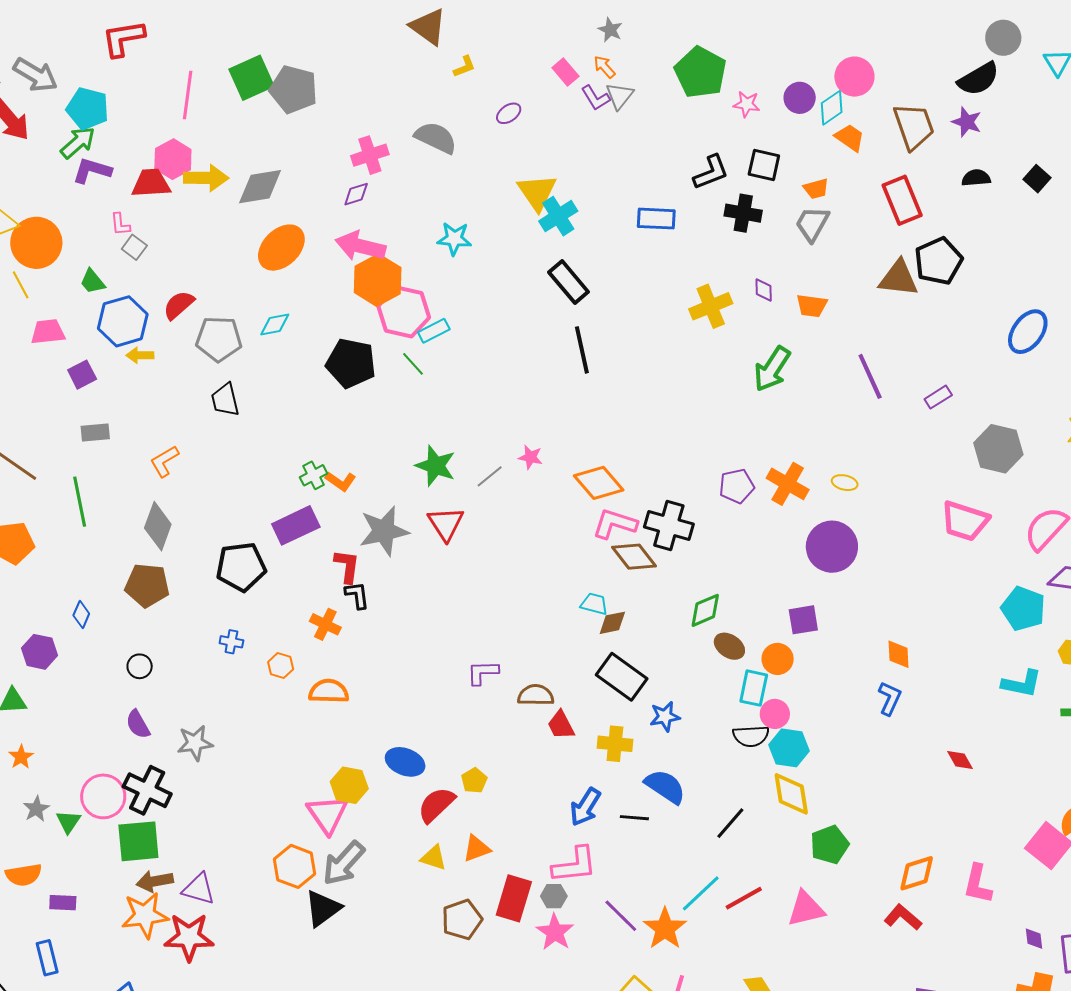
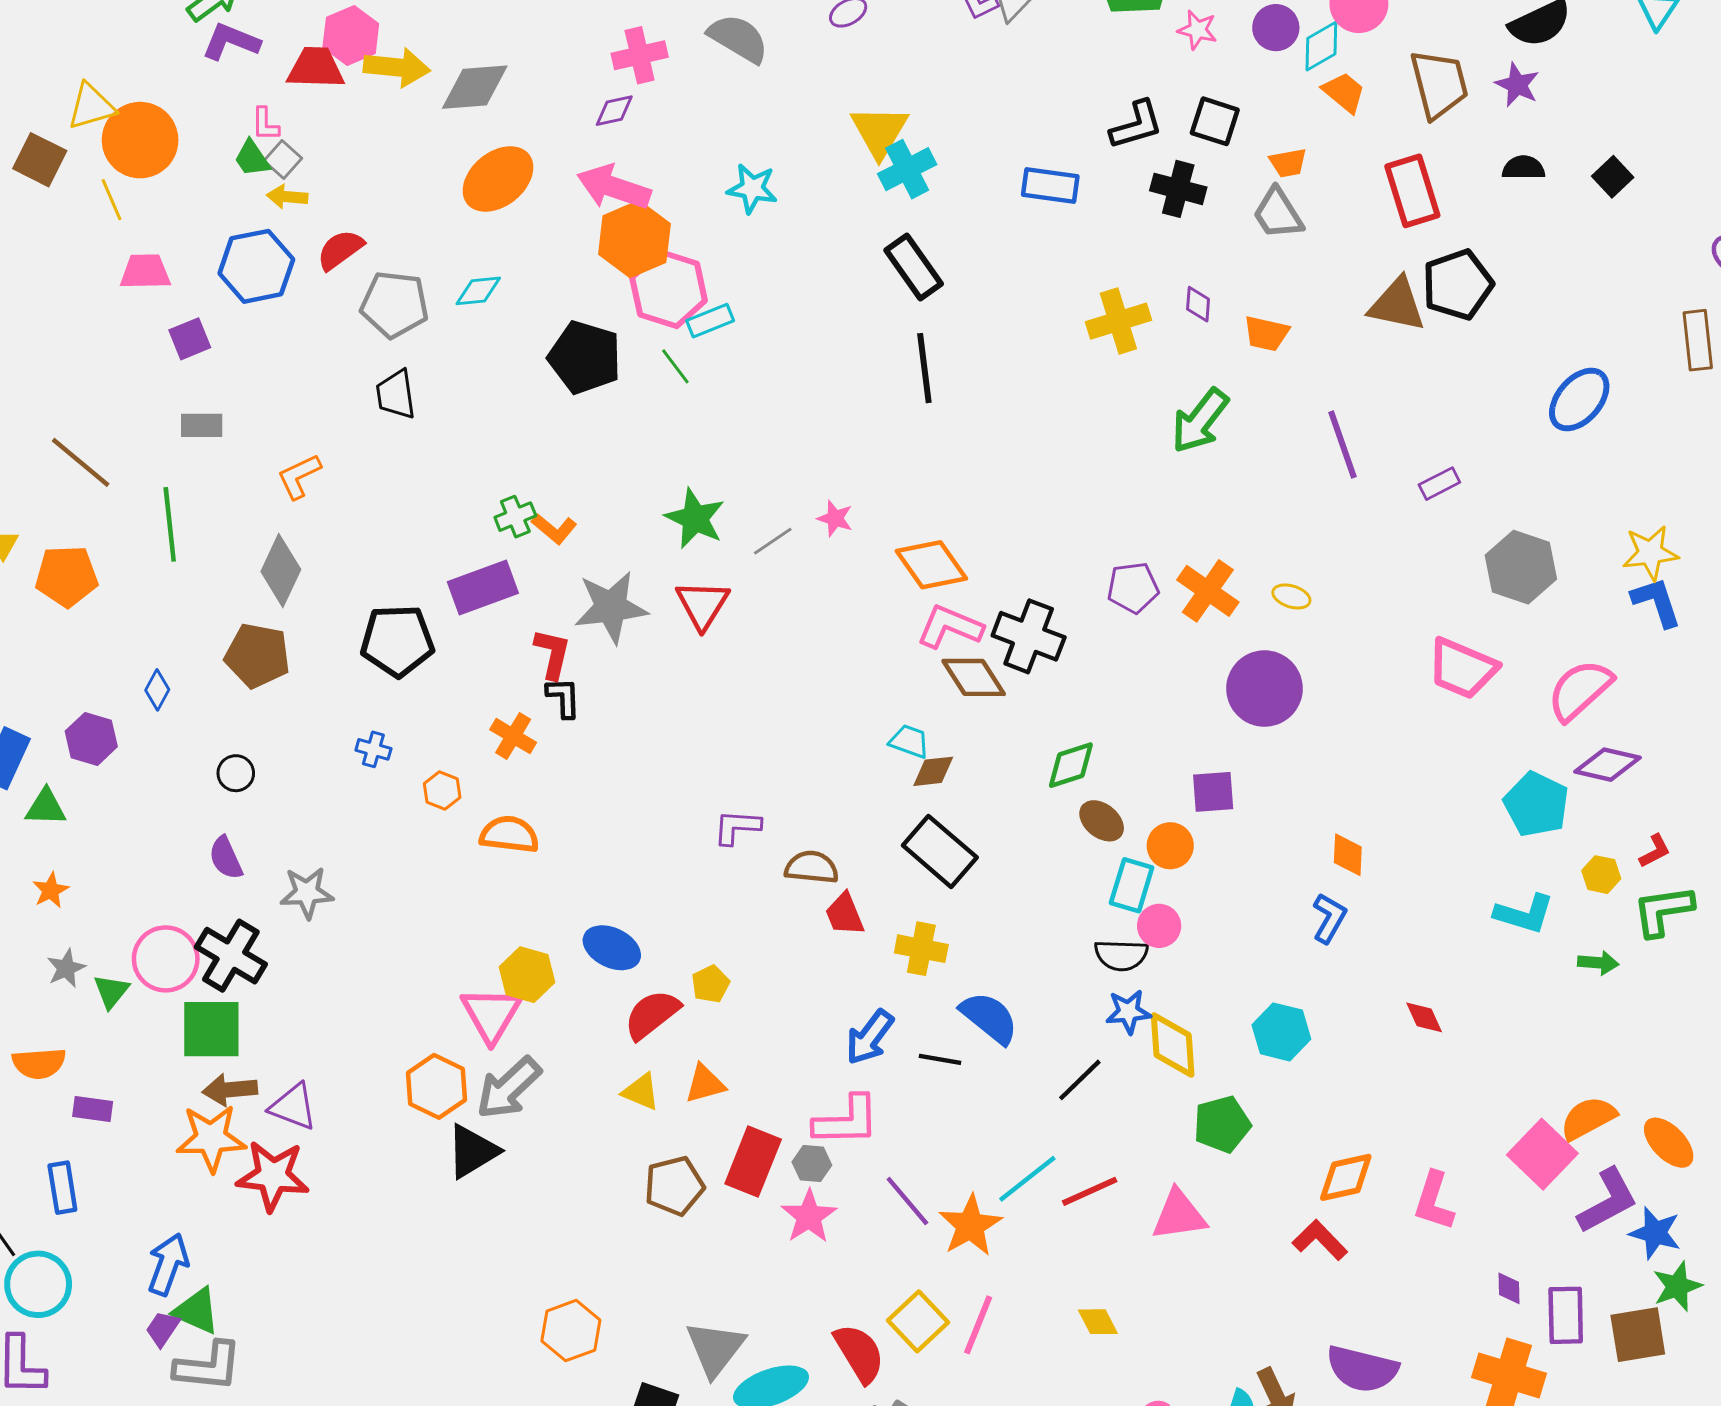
gray trapezoid: (812, 224) -> (1278, 214), turned -66
green trapezoid: (93, 282) -> (252, 158), moved
yellow arrow: (140, 355) -> (287, 197), moved
blue star: (665, 717) -> (1128, 1012), moved
cyan hexagon: (789, 748) -> (1281, 1032), moved

